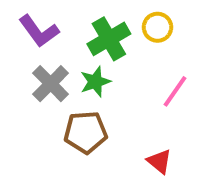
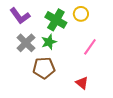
green cross: (109, 39) -> (56, 20), turned -30

